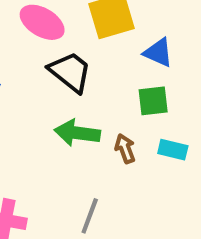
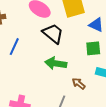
brown arrow: (125, 148) -> (79, 84), moved, turned -32

